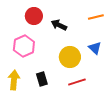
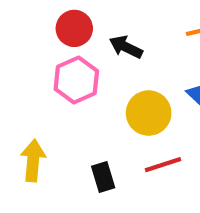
pink hexagon: (24, 46) -> (76, 80), moved
black rectangle: (42, 79) -> (103, 177), moved

